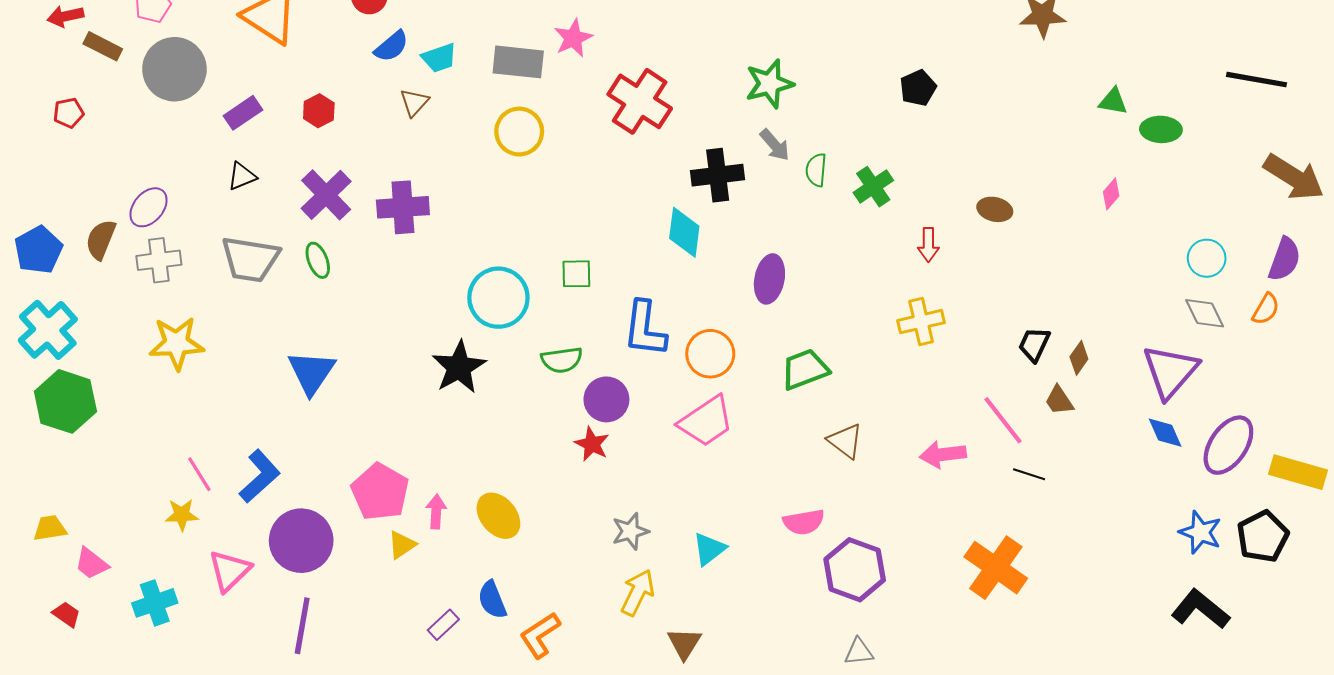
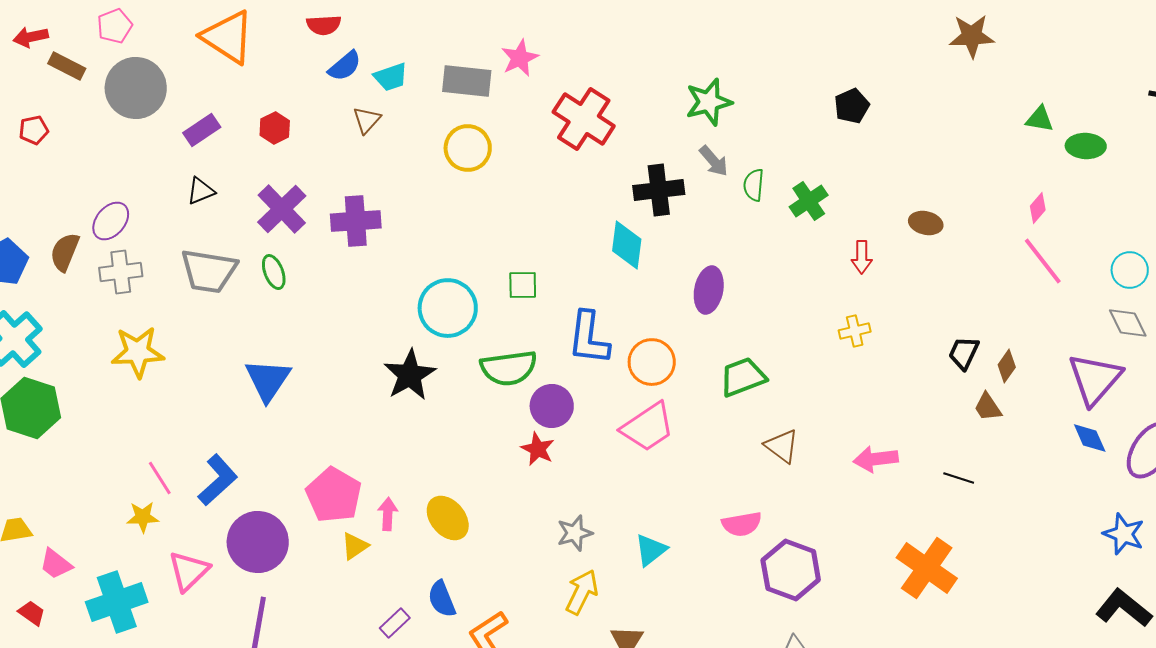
yellow cross: (921, 322) -> (855, 331), size x0.7
green semicircle: (562, 360) -> (509, 368), size x1.4
pink line: (1003, 420) -> (1043, 261), moved
cyan cross: (155, 603) -> (117, 602), size x1.4

